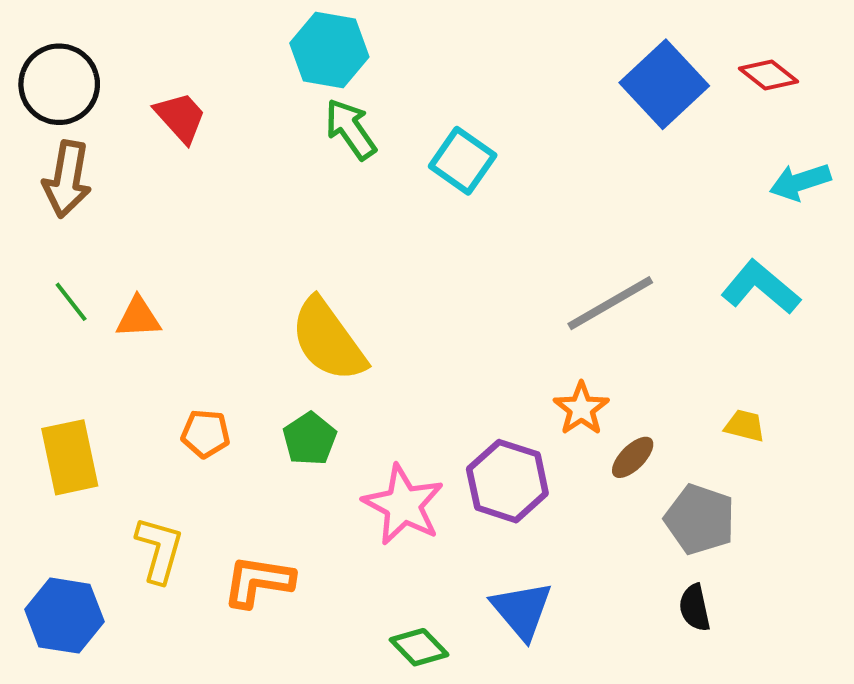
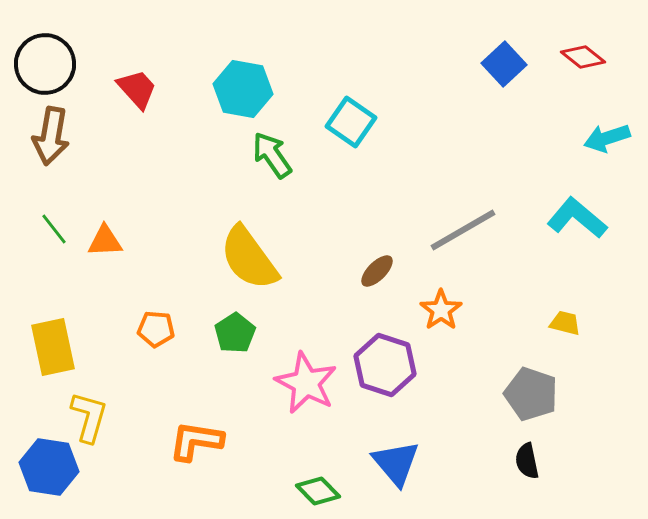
cyan hexagon: (329, 50) -> (243, 89), moved
blue square: (664, 84) -> (504, 64), size x0.7
green arrow: (351, 129) -> (272, 155), moved
brown ellipse: (633, 457) -> (377, 271), moved
yellow L-shape: (159, 550) -> (89, 417), moved

